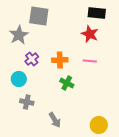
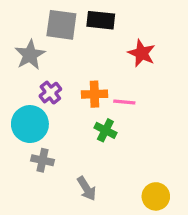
black rectangle: (97, 13) -> (101, 20), moved
pink line: (90, 61) -> (124, 102), moved
cyan circle: (19, 79) -> (30, 124), size x1.5

